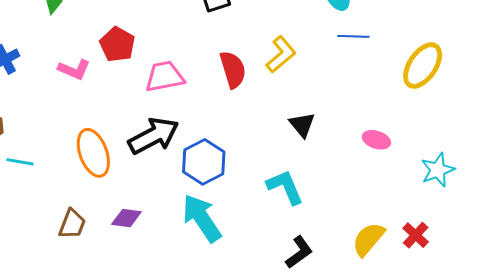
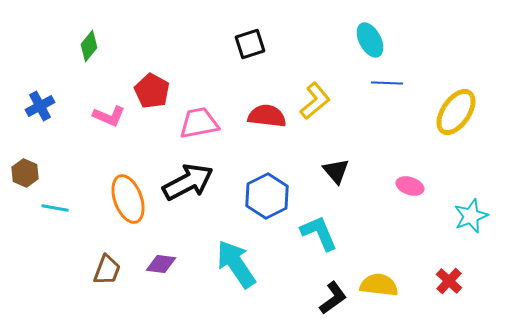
red semicircle: (233, 69) -> (267, 116), turned -66
blue hexagon: (204, 162) -> (267, 196), moved
yellow semicircle: (368, 239) -> (379, 285), moved, turned 57

